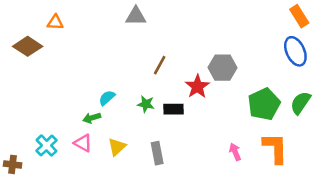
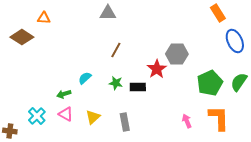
orange rectangle: (299, 16) -> (218, 13), moved
brown line: (160, 65) -> (116, 50), moved
green arrow: (92, 118) -> (64, 94), moved

